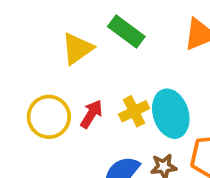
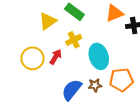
yellow cross: (134, 111) -> (74, 40), moved

